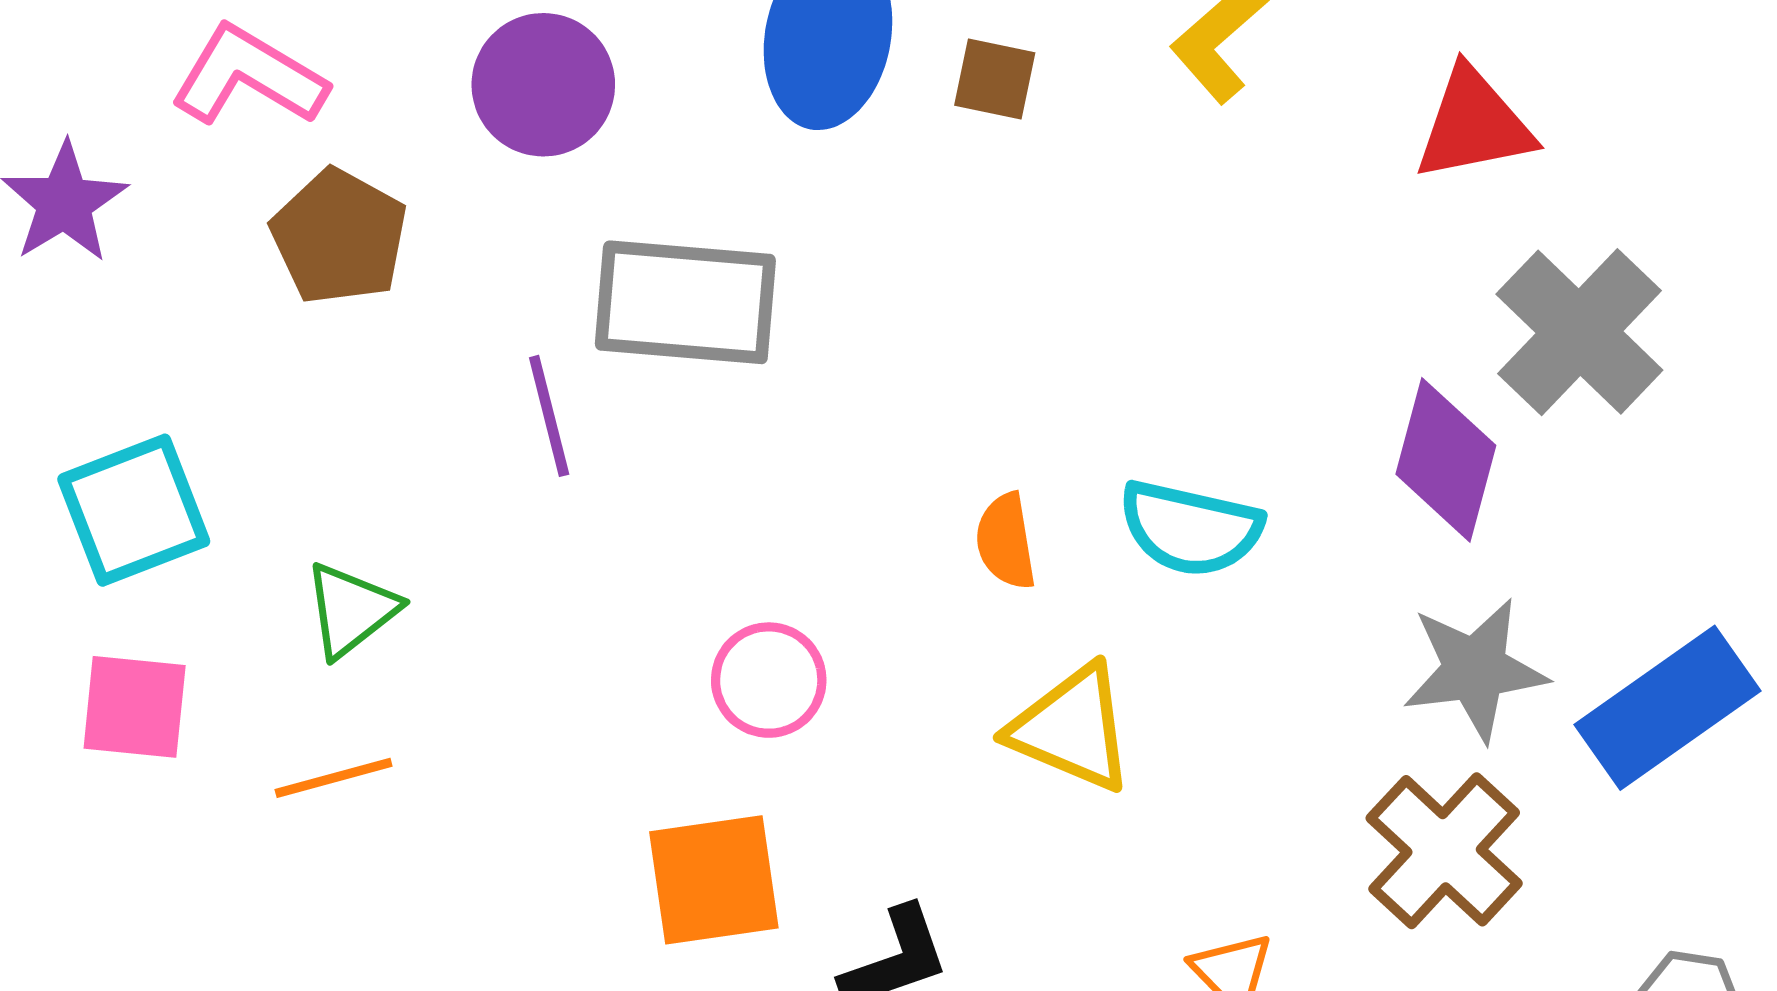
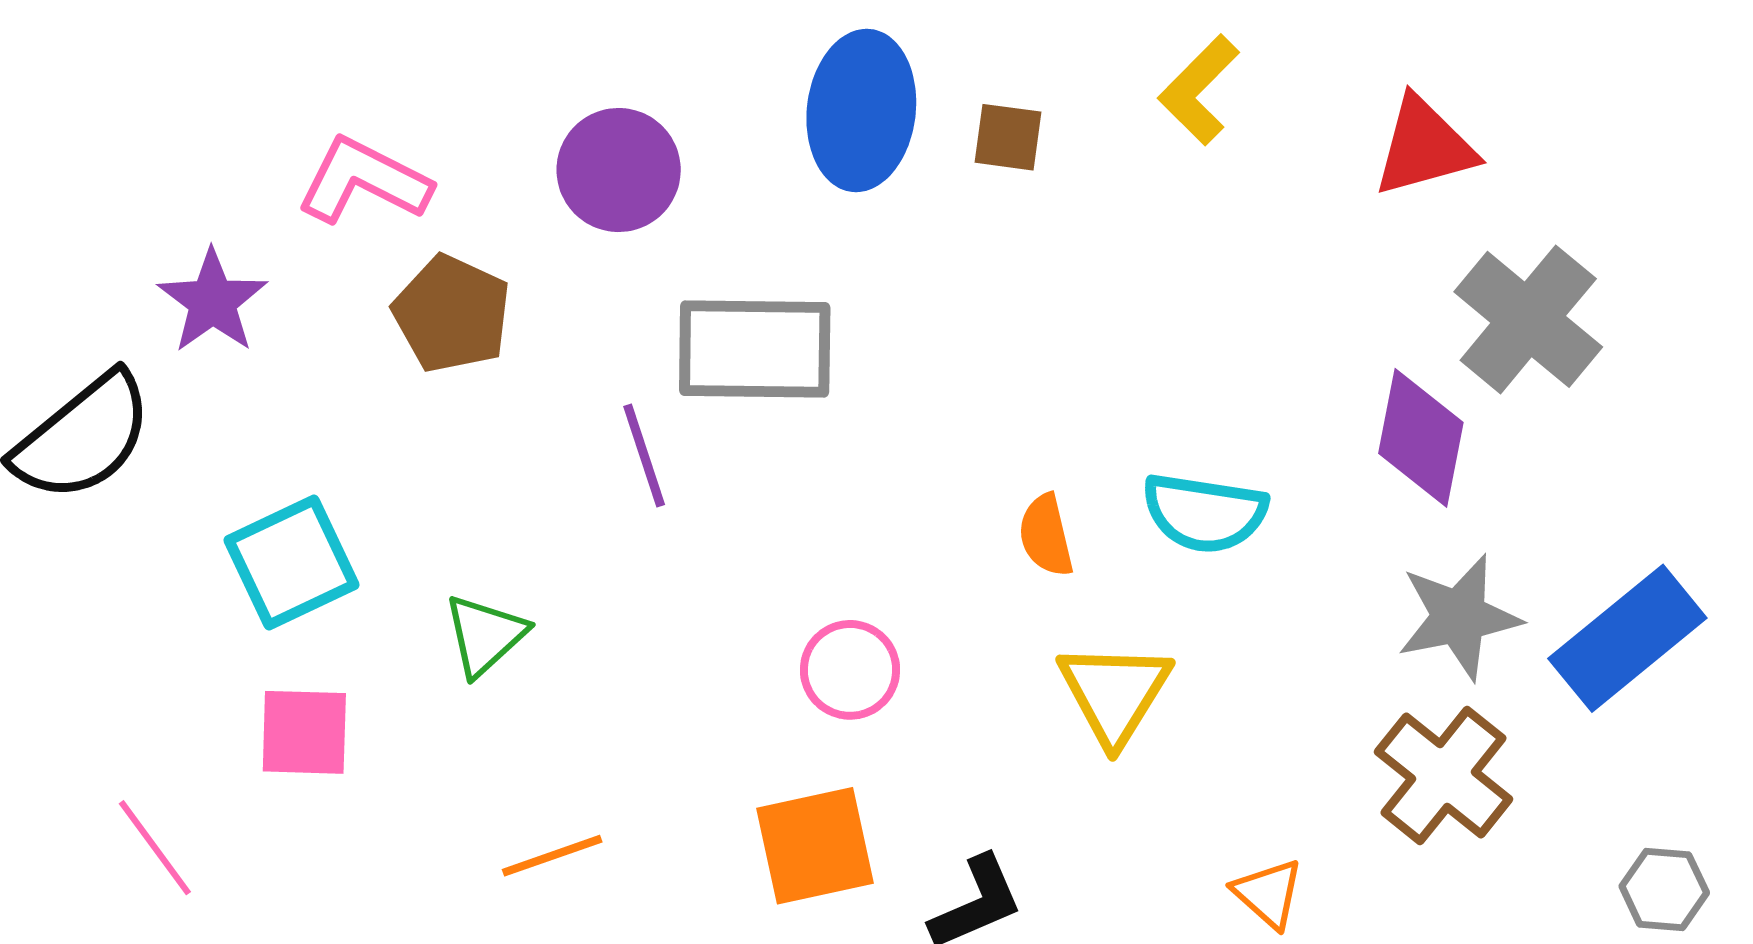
yellow triangle: (1072, 728) -> (1115, 693), turned 43
orange line: (334, 778) -> (552, 856), moved

